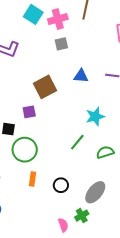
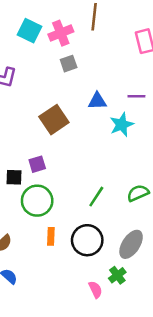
purple square: (29, 112) -> (37, 164), moved
cyan star: (95, 116) -> (122, 125), moved
green line: (77, 142) -> (96, 197), moved
black circle: (61, 185) -> (87, 240), size x1.6

